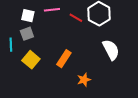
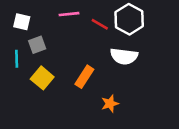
white square: (28, 16) -> (22, 22), moved
white semicircle: (111, 50) -> (124, 56), moved, turned 125

